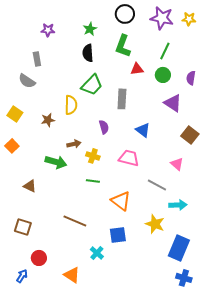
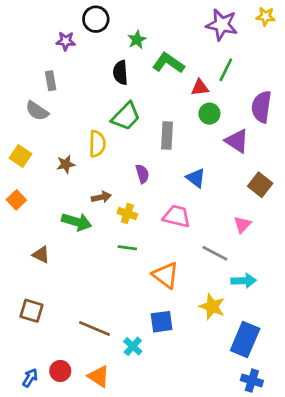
black circle: (125, 14) -> (96, 19), moved
yellow star: (189, 19) -> (266, 16), moved
green star: (90, 29) -> (137, 40), moved
green L-shape: (123, 46) -> (168, 63), turned 105
red triangle: (137, 69) -> (200, 88), moved
green circle: (163, 75) -> (209, 114), moved
purple semicircle: (191, 78) -> (261, 107), size x1.6
pink triangle: (177, 164) -> (242, 224), turned 32
brown line: (75, 221) -> (94, 329), moved
red circle: (39, 258) -> (60, 371), moved

